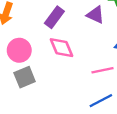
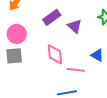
purple triangle: (95, 15) -> (75, 26), moved
pink diamond: (61, 48) -> (55, 54), moved

